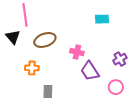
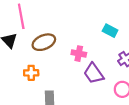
cyan rectangle: (102, 19) -> (110, 31), moved, turned 32

